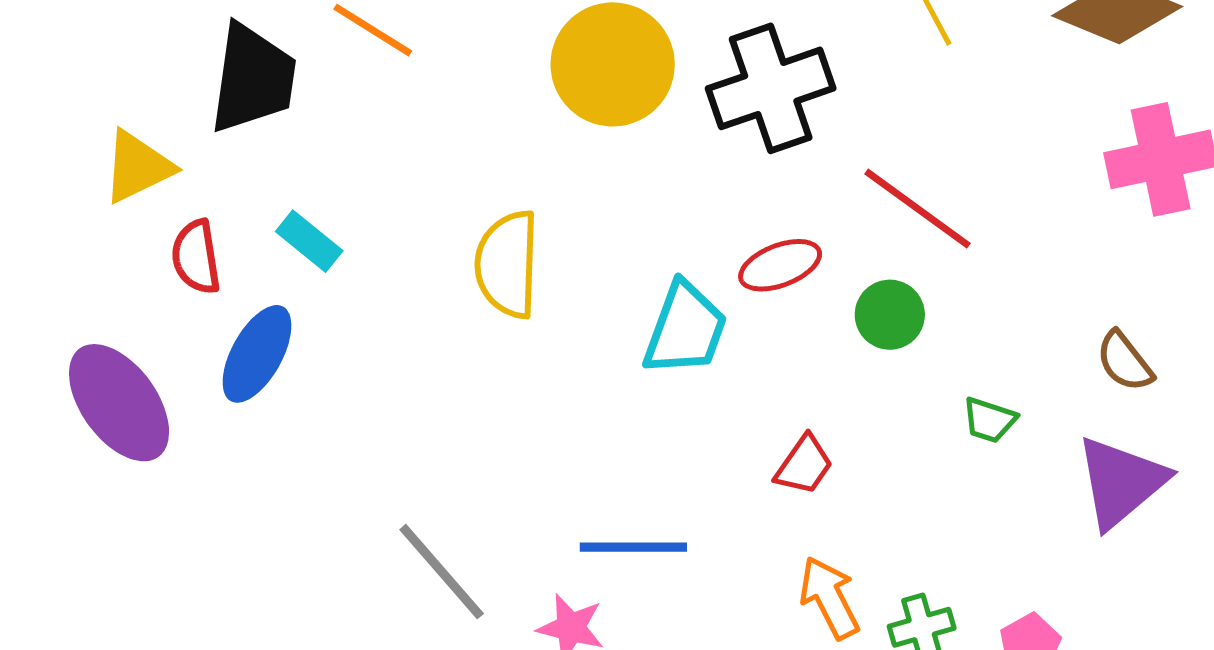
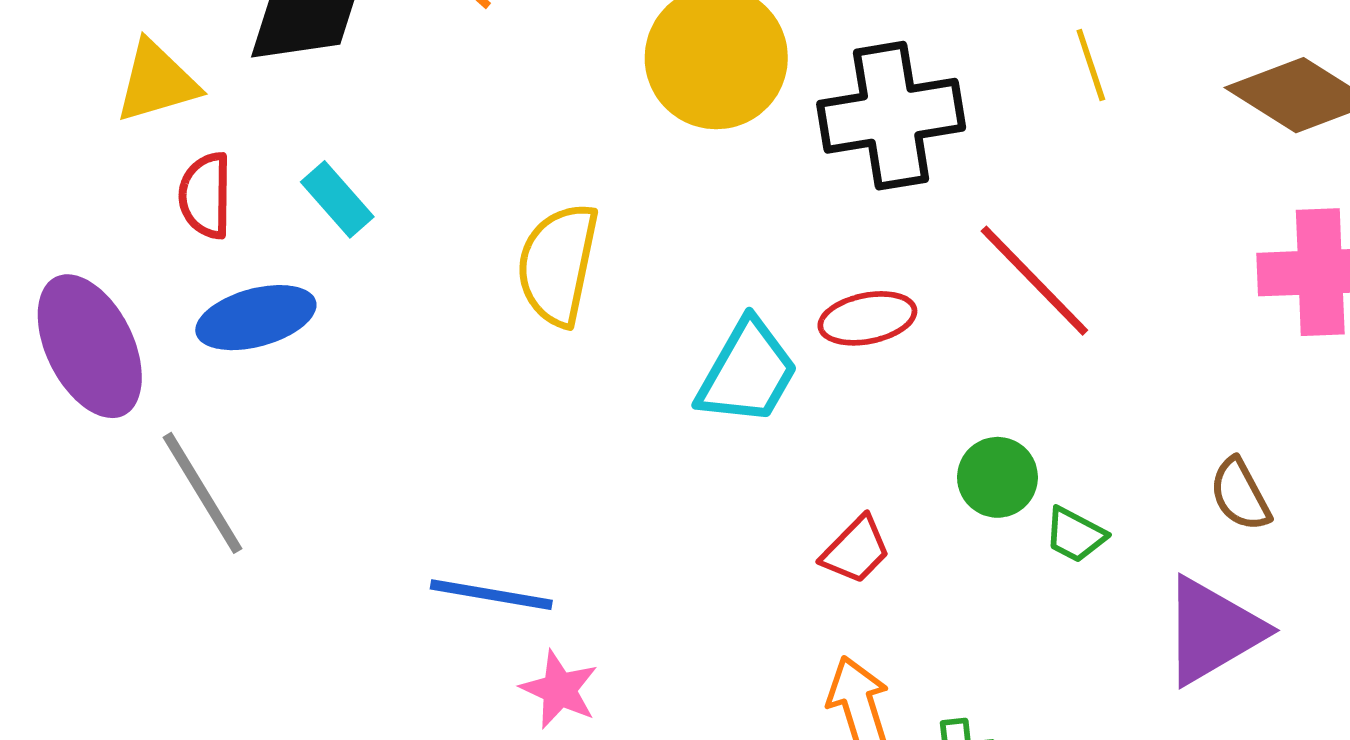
green circle: (890, 315) -> (997, 477), moved
blue ellipse: (257, 354) -> (256, 318), turned 36
blue line: (633, 547) -> (491, 595), moved
gray line: (442, 572) -> (203, 493), moved

